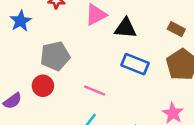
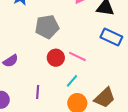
red circle: (43, 86) -> (56, 58), moved

